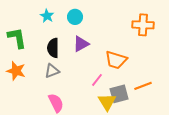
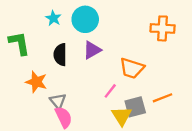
cyan circle: (75, 17) -> (85, 19), size x1.5
orange star: (16, 71) -> (36, 82), moved
gray triangle: (52, 71) -> (58, 101), moved, turned -49

